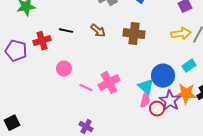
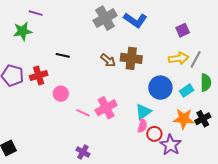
brown arrow: (98, 31) -> (108, 60), moved
red cross: (42, 41) -> (39, 75), moved
blue circle: (163, 76) -> (160, 88), moved
cyan triangle: (146, 87) -> (143, 112), turned 42
purple star: (170, 101) -> (171, 145), moved

